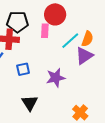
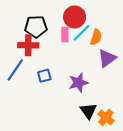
orange semicircle: (87, 39) -> (96, 37), moved
cyan line: (70, 41) -> (82, 33), moved
black triangle: (30, 103) -> (88, 111), moved

